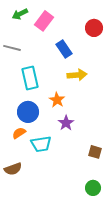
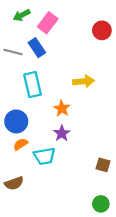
blue rectangle: (64, 49) -> (37, 48), moved
blue circle: (28, 112) -> (16, 121), moved
purple star: (66, 123) -> (62, 133), moved

